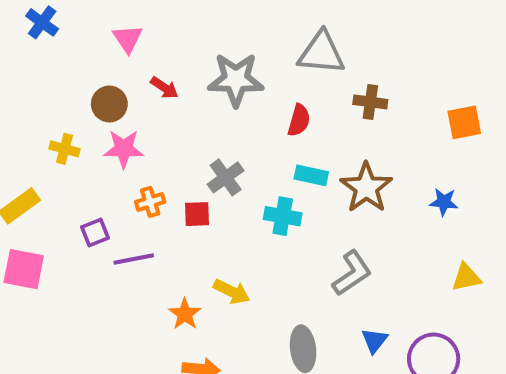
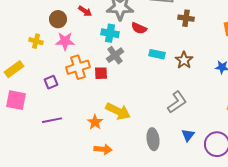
red semicircle: (299, 120) -> (139, 28), moved, turned 98
brown star: (366, 188) -> (184, 60), size x0.7
orange cross: (150, 202) -> (78, 67), size x1.6
cyan cross: (283, 216) -> (110, 33), moved
purple line: (134, 259) -> (52, 120), moved
yellow arrow: (232, 292) -> (118, 111), size x1.4

